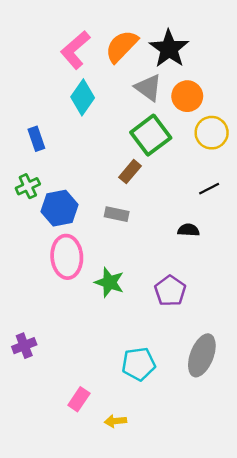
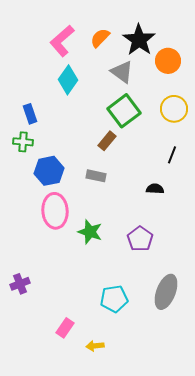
orange semicircle: (122, 46) -> (100, 38), size x0.7
orange circle: (187, 96) -> (168, 61), moved
green cross: (28, 186) -> (23, 142), moved, turned 30
black line: (209, 189) -> (172, 155), turned -42

